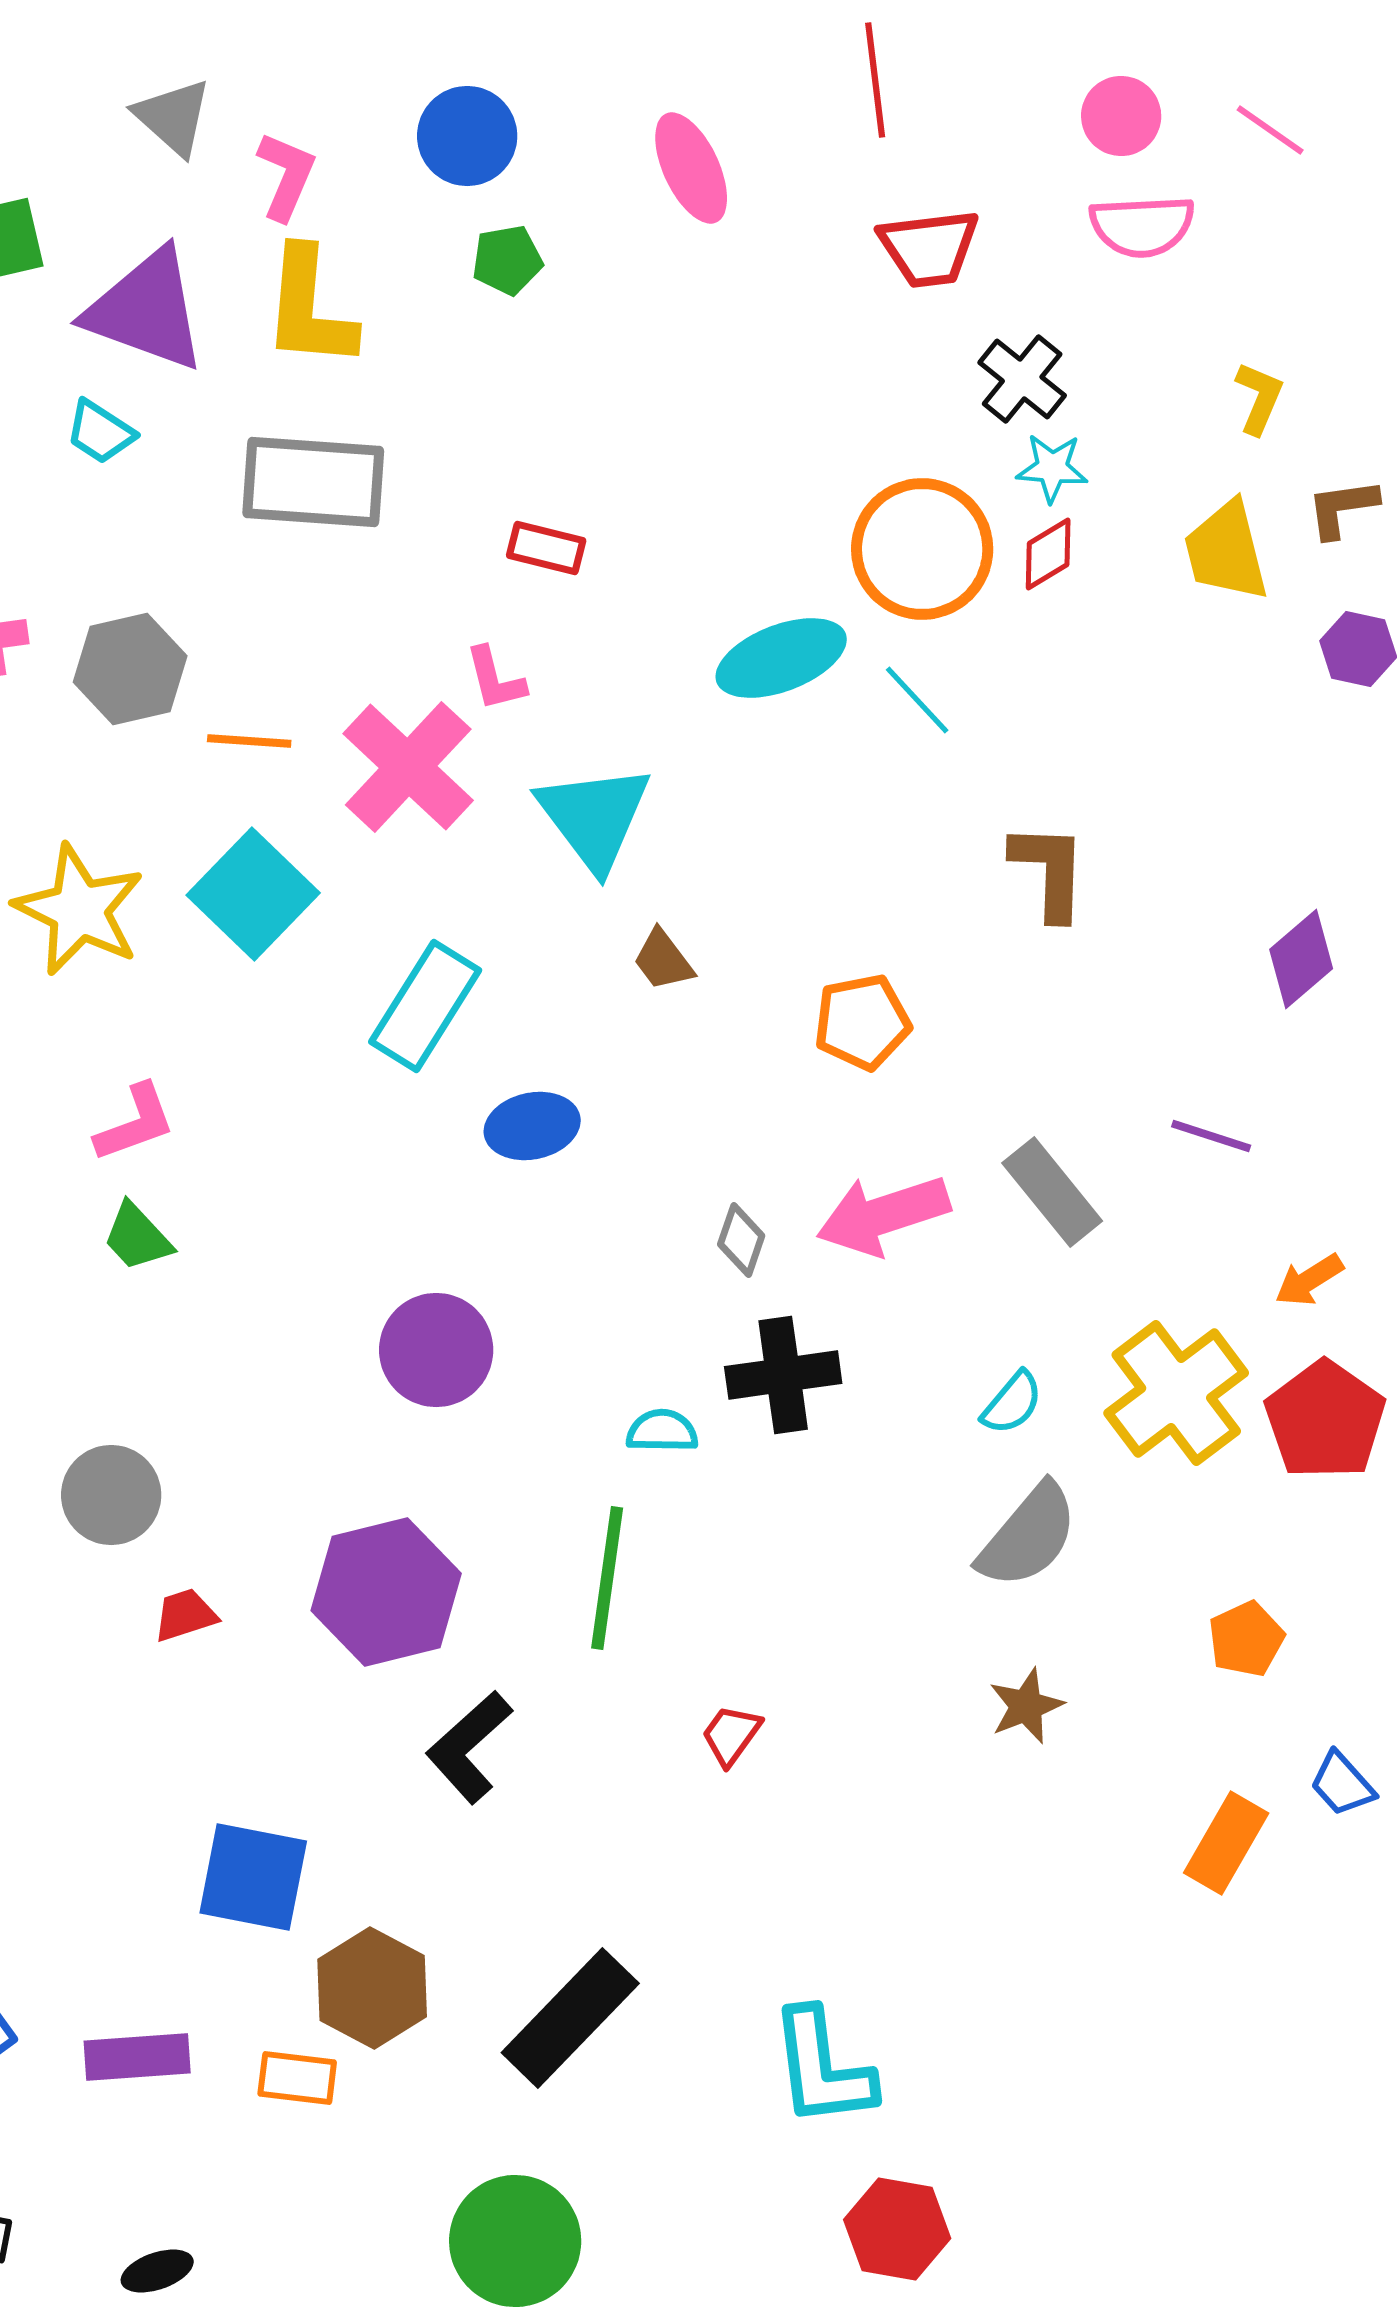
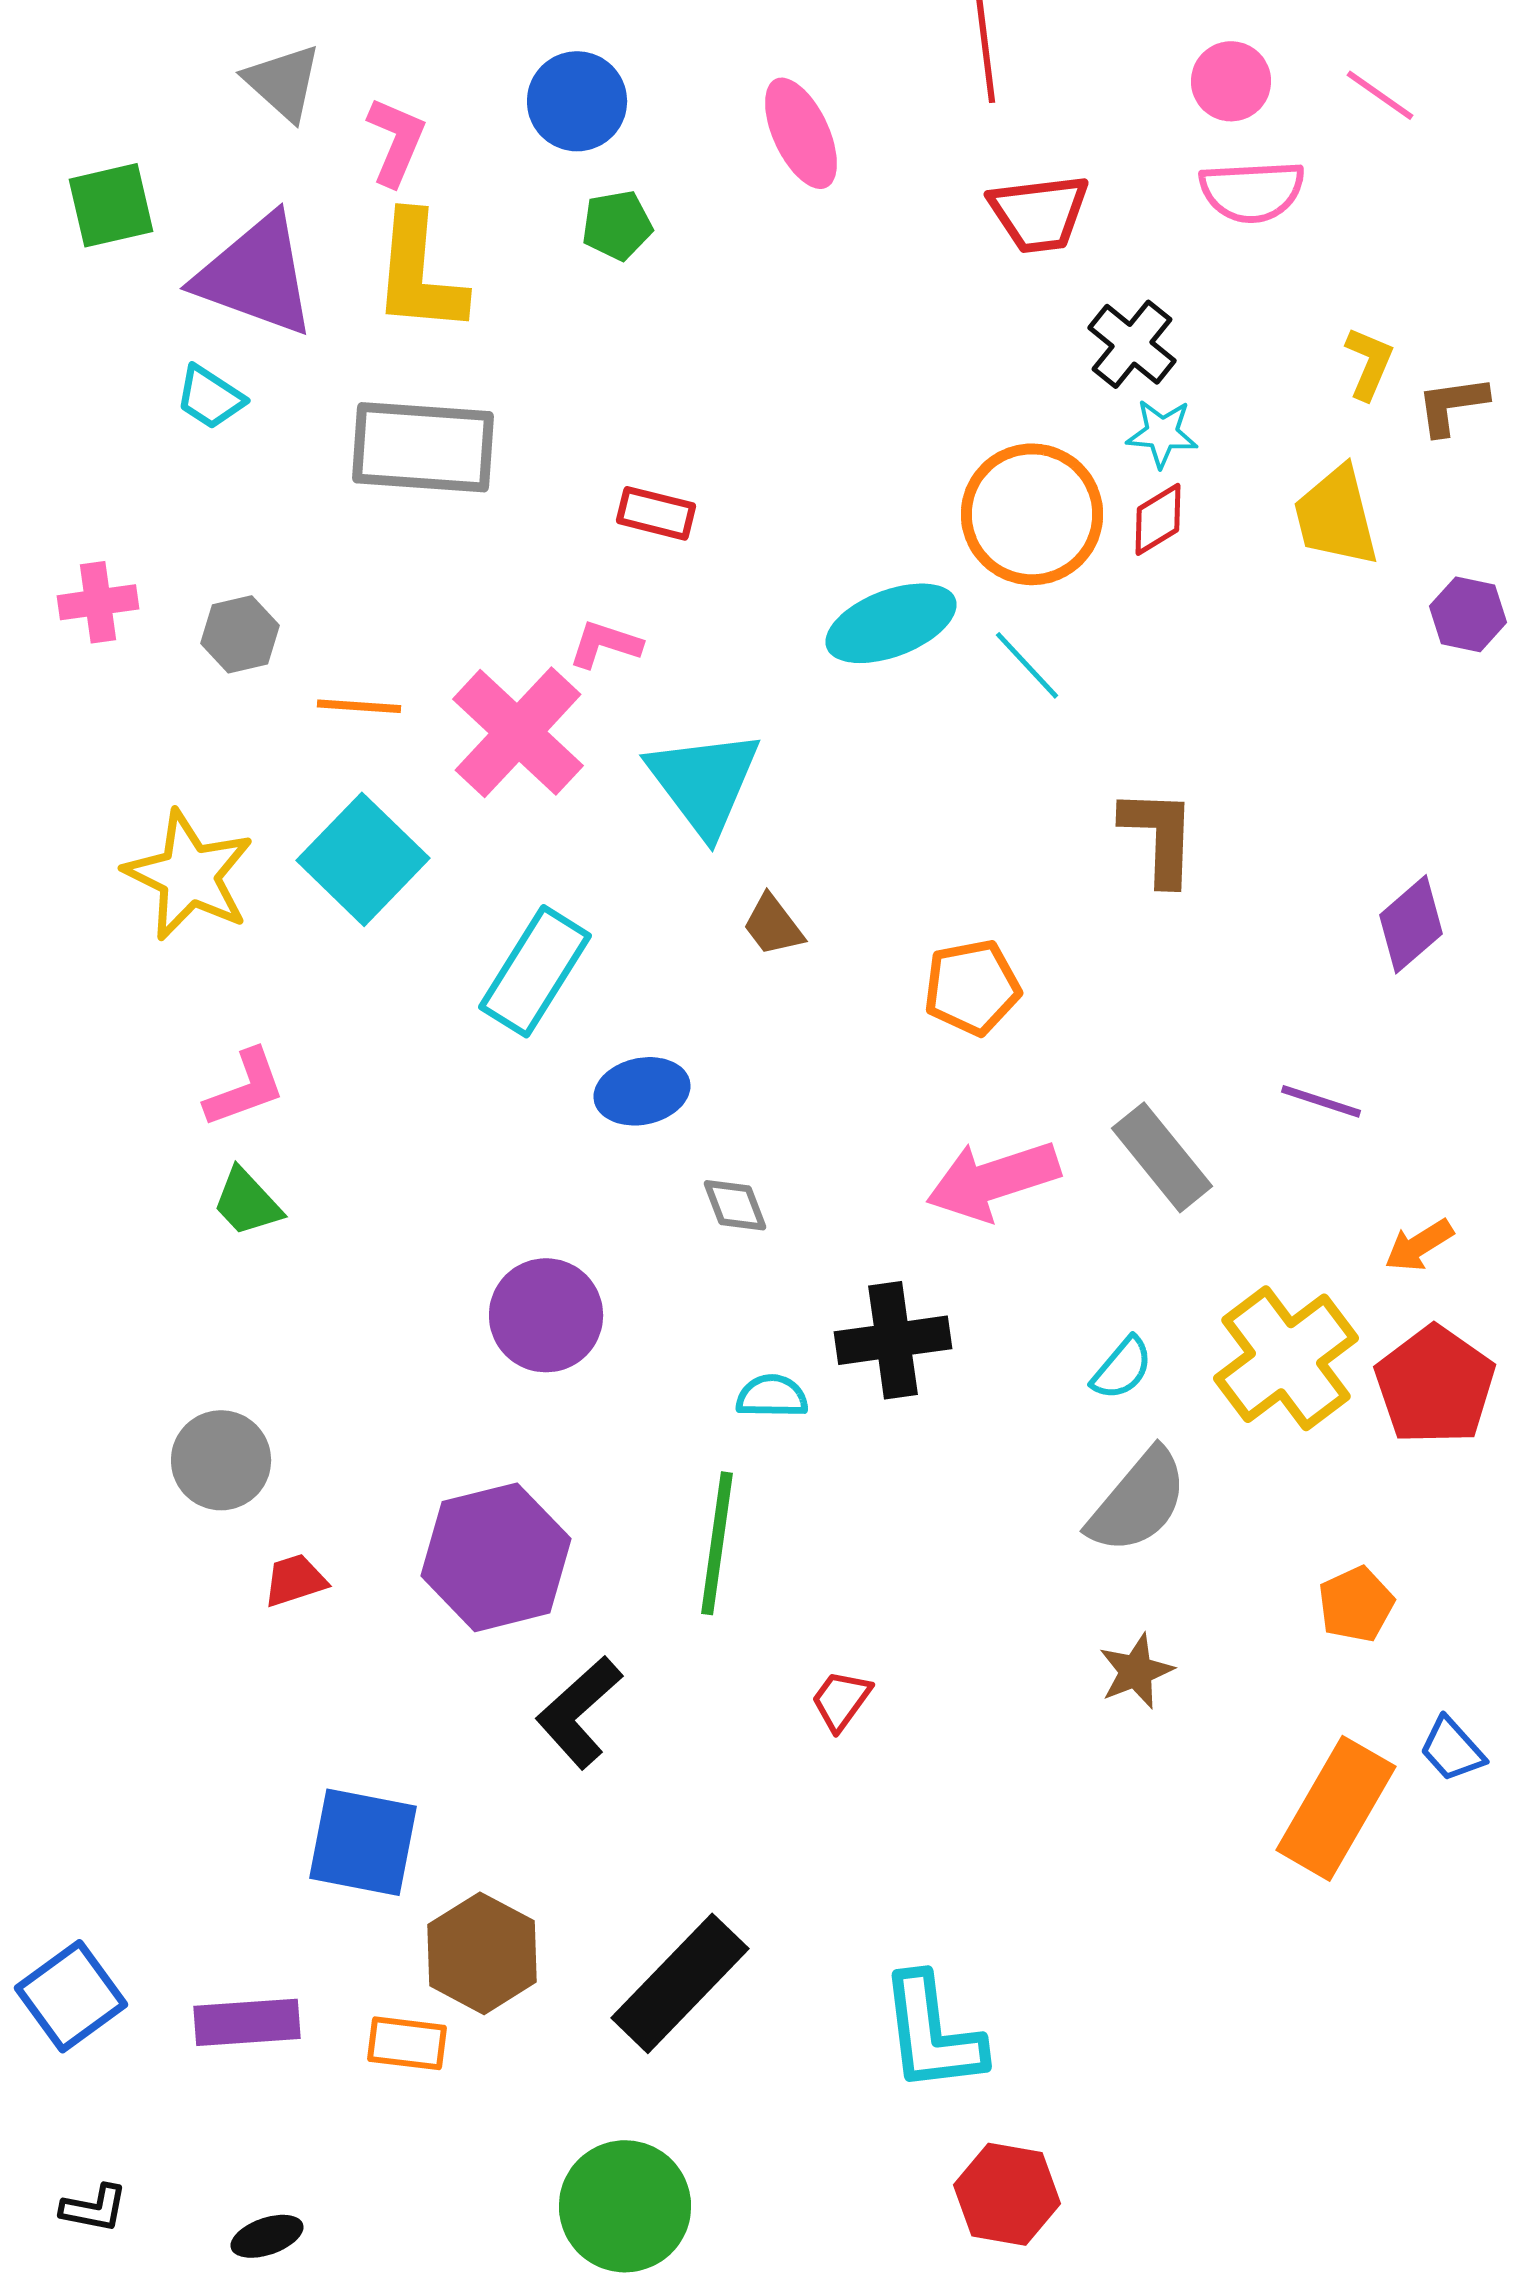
brown L-shape: (1342, 508) -> (1452, 405), moved
gray hexagon: (130, 669) -> (240, 634), size x0.7
pink L-shape: (495, 679) -> (605, 644), turned 122
gray diamond: (741, 1240) -> (735, 1205), moved, turned -40
orange rectangle: (1226, 1843) -> (1336, 1808), size x1.4

